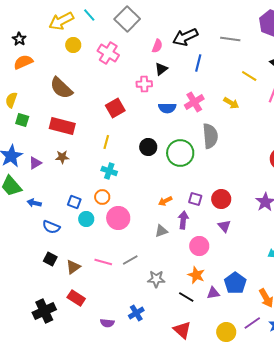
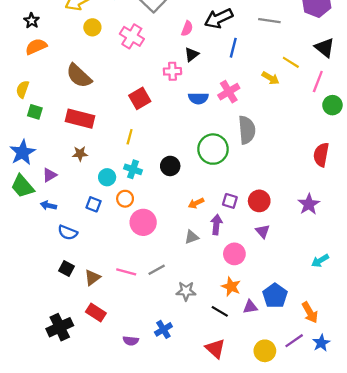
yellow arrow: (231, 103) -> (270, 78), moved
black circle: (148, 147) -> (170, 166), moved
purple triangle: (35, 163) -> (50, 175), moved
cyan circle: (86, 219) -> (107, 177), moved

